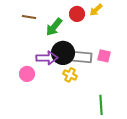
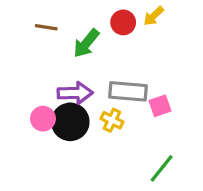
black circle: (63, 53) -> (70, 122), moved
pink square: (104, 56) -> (160, 106), moved, turned -32
green line: (101, 105) -> (162, 168), turned 42

